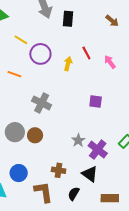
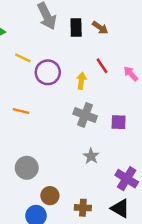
brown arrow: (112, 21) -> (100, 28), moved
orange line: (14, 74) -> (21, 111), moved
gray cross: (42, 103) -> (85, 115), moved
brown circle: (35, 135) -> (50, 196), moved
gray star: (78, 140) -> (91, 156), moved

